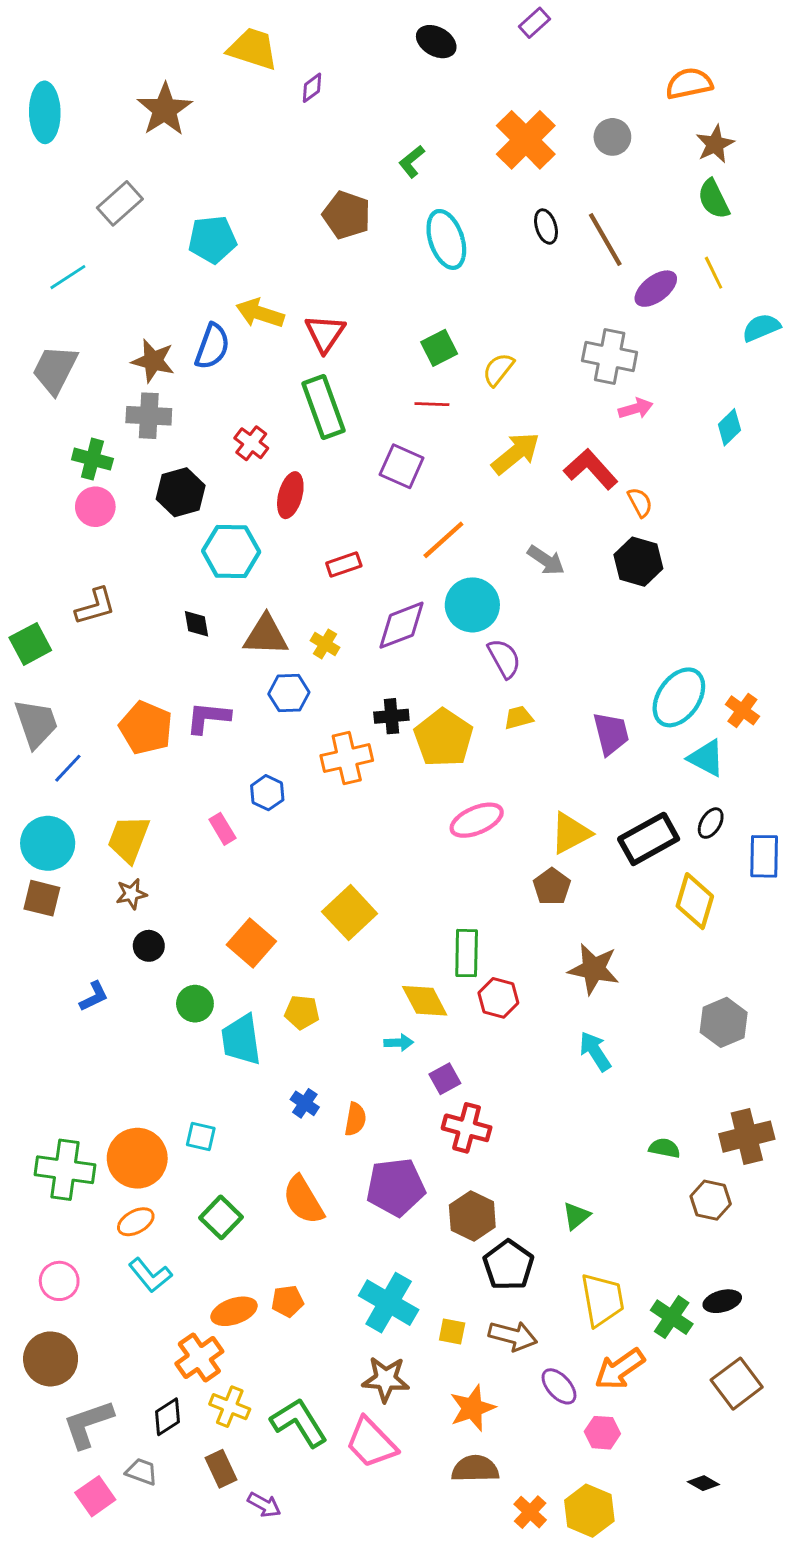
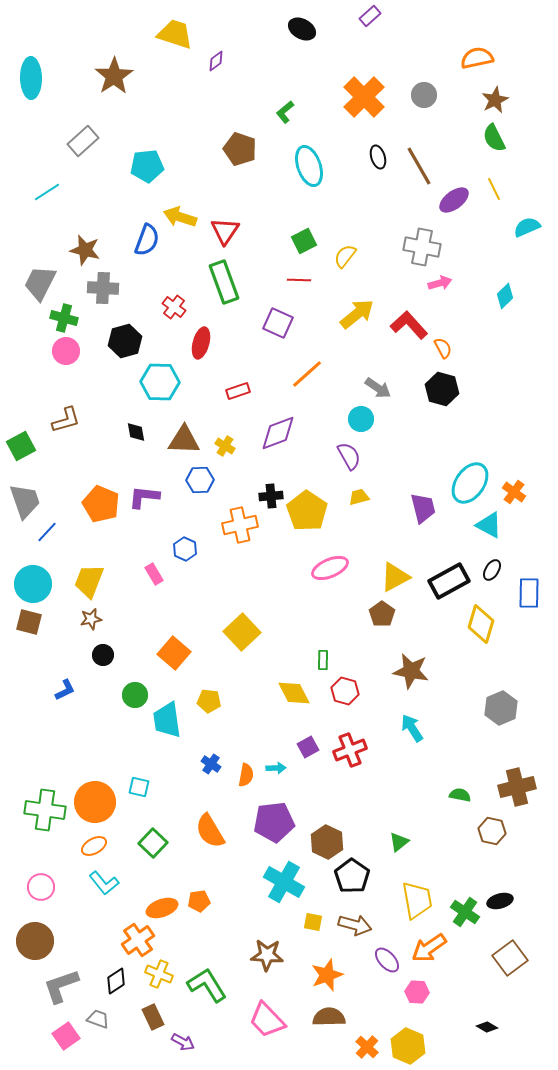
brown star: (153, 361) -> (85, 250), moved
gray trapezoid: (55, 369) -> (40, 283), moved
cyan circle: (472, 605) -> (361, 419), moved, size x0.7
green rectangle: (467, 953) -> (323, 660), size x0.6
cyan arrow: (399, 1043) -> (276, 768), moved
red cross: (467, 1128) -> (350, 750), moved, turned -36
cyan cross: (389, 1303) -> (284, 882), moved
pink trapezoid: (371, 1443) -> (267, 1020), moved

